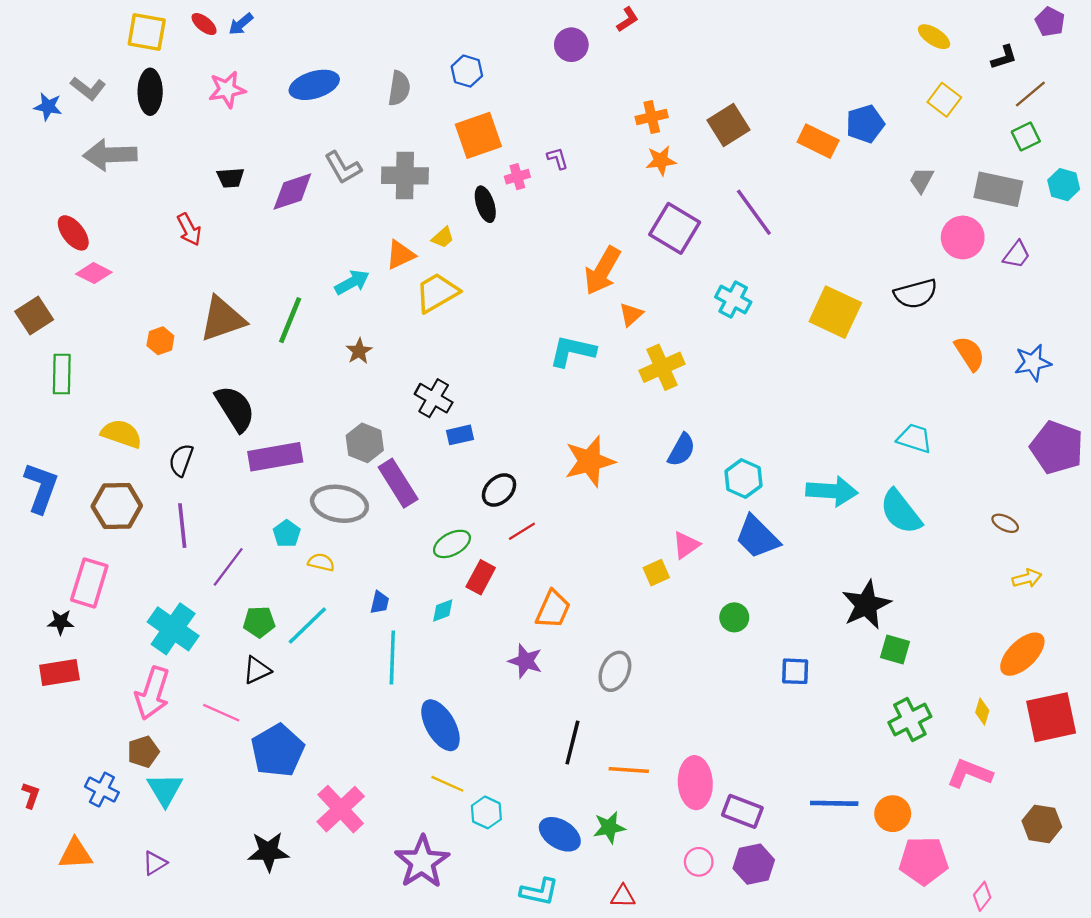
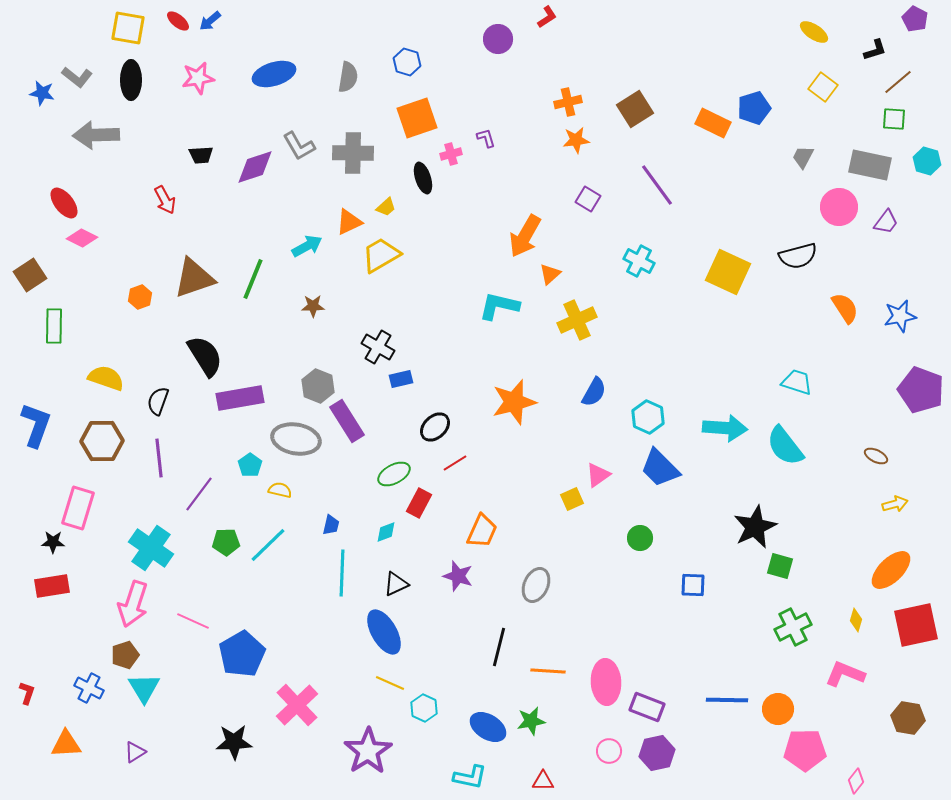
green square: (1026, 136) -> (894, 119), turned 30
purple square: (675, 228) -> (588, 199), size x0.6
brown star: (359, 351) -> (313, 306), turned 30
black triangle: (257, 670) -> (396, 584), moved

